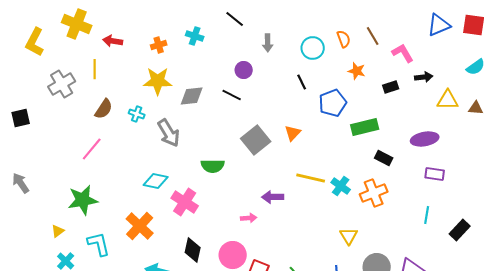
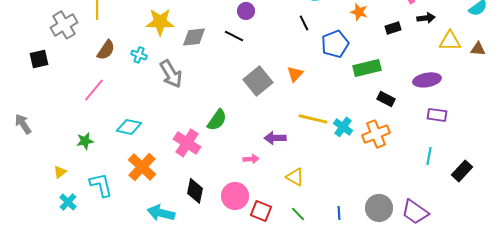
black square: (21, 118) -> (39, 59), moved
green semicircle: (213, 166) -> (217, 120), moved, turned -55
cyan diamond: (156, 181) -> (129, 127), moved
green star: (83, 200) -> (85, 141), size x0.6
yellow triangle: (349, 236) -> (295, 177), moved, turned -30

